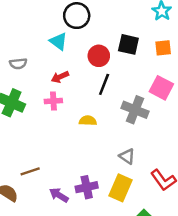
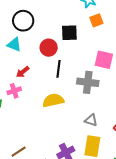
orange square: (163, 48) -> (96, 20), moved
pink cross: (53, 101) -> (14, 91), moved
yellow semicircle: (88, 121) -> (53, 100), size x1.5

